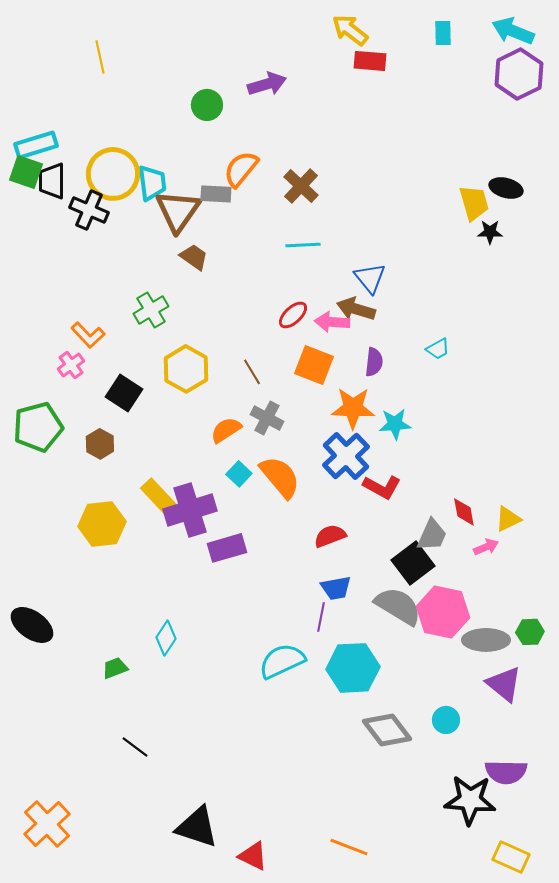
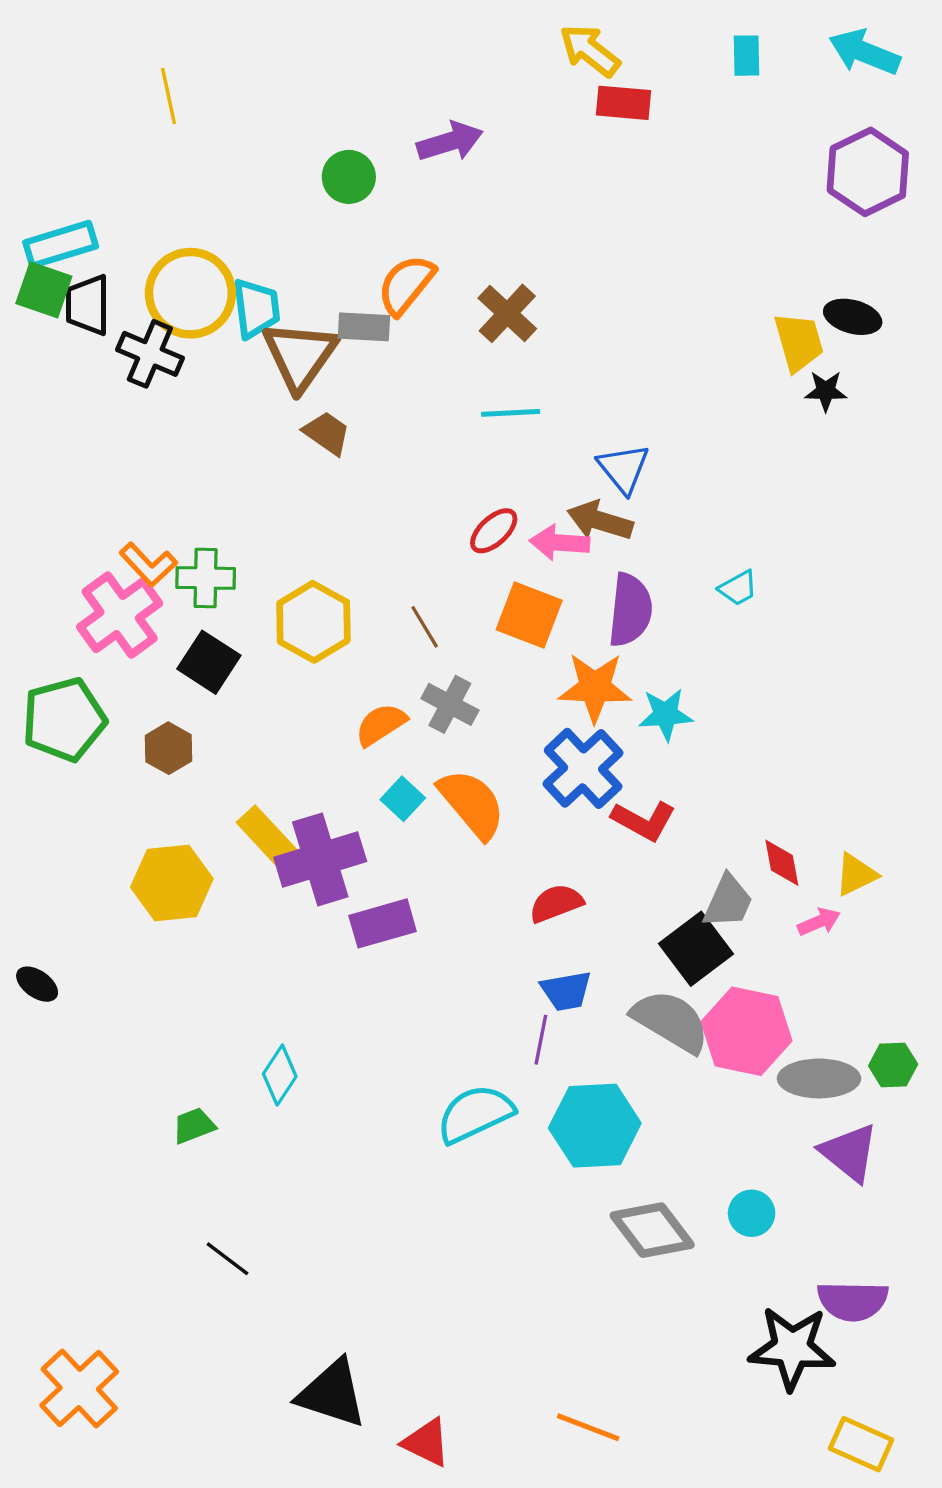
purple hexagon: (519, 74) -> (868, 172), moved
green cross: (151, 310) -> (206, 578), moved, turned 32
purple semicircle: (374, 362) -> (630, 610), size x1.5
pink cross: (71, 365) -> (120, 615), size x1.8
black ellipse: (32, 625) -> (37, 984), moved, size x0.6

